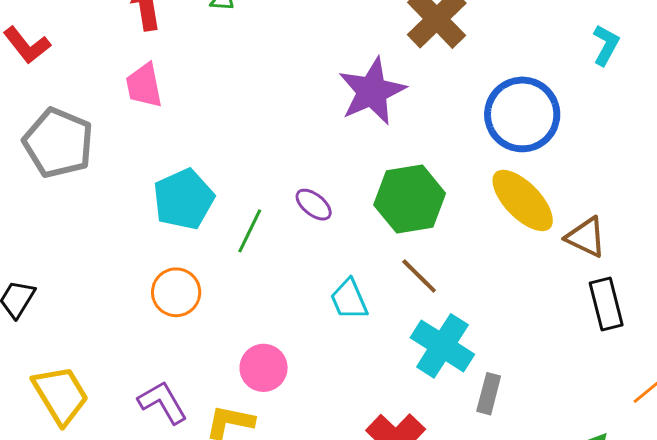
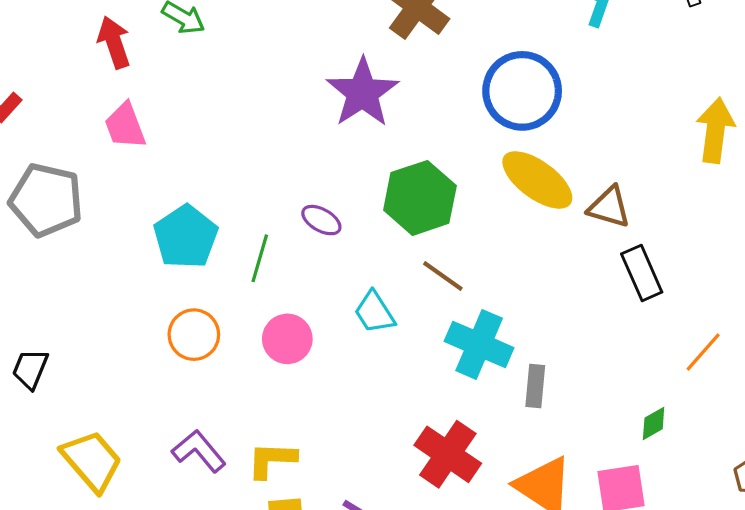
pink circle: (264, 368) -> (287, 339), moved

